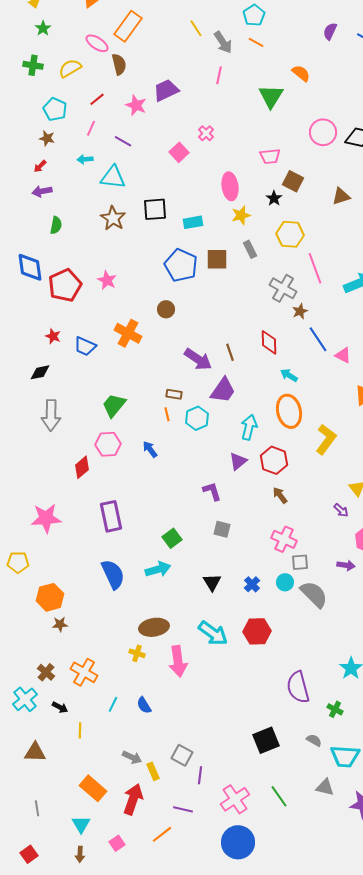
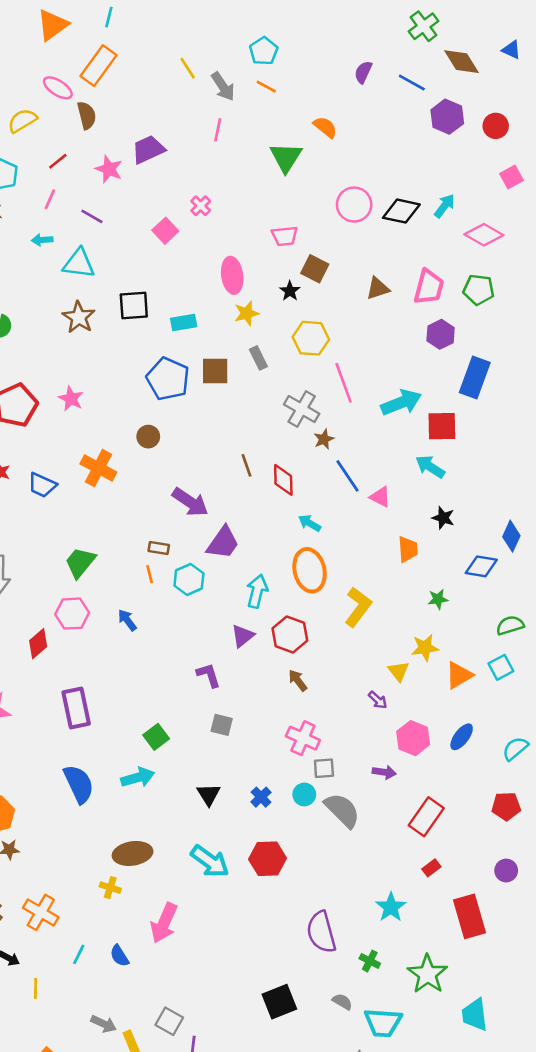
brown line: (230, 352) -> (247, 465), moved
pink arrow: (178, 661) -> (164, 923), moved, turned 32

